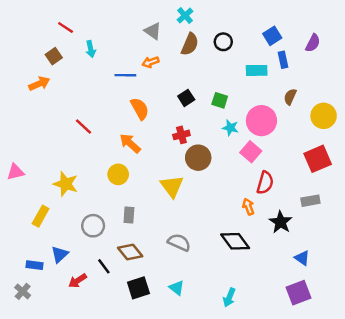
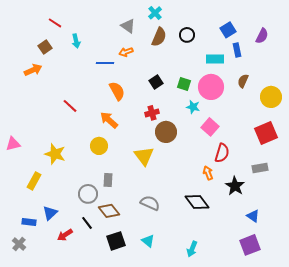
pink circle: (261, 121) -> (211, 87), moved
gray circle: (93, 226) -> (88, 194), moved

